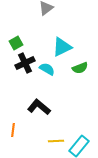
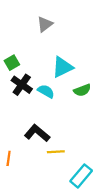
black cross: (25, 63) -> (22, 85), turned -30
yellow line: (56, 141) -> (56, 152), moved

